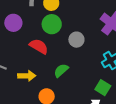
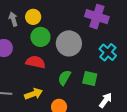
gray circle: (76, 40) -> (69, 43), size x1.6
green square: (103, 88) -> (90, 79), moved

